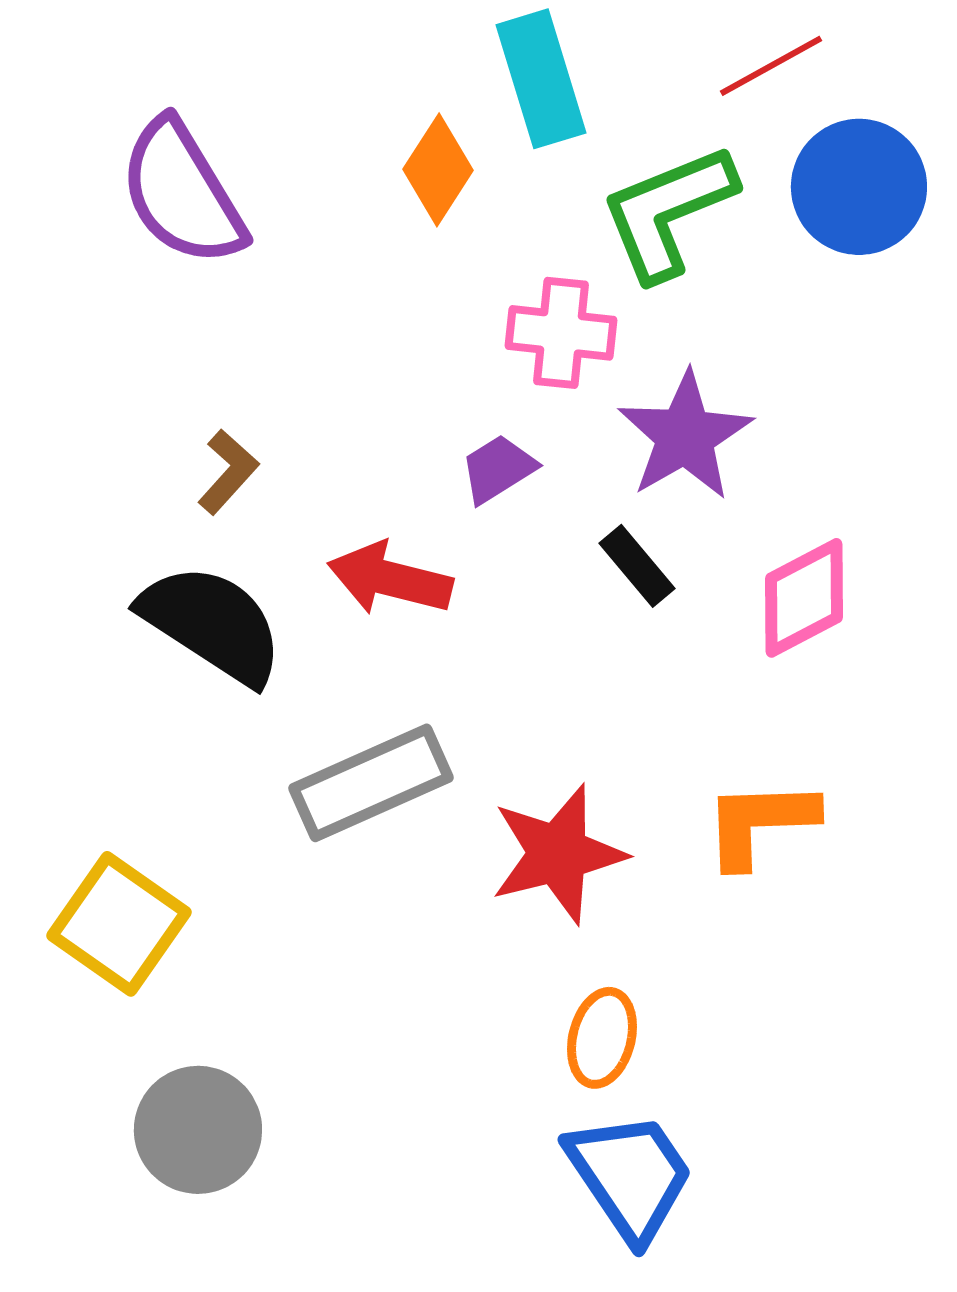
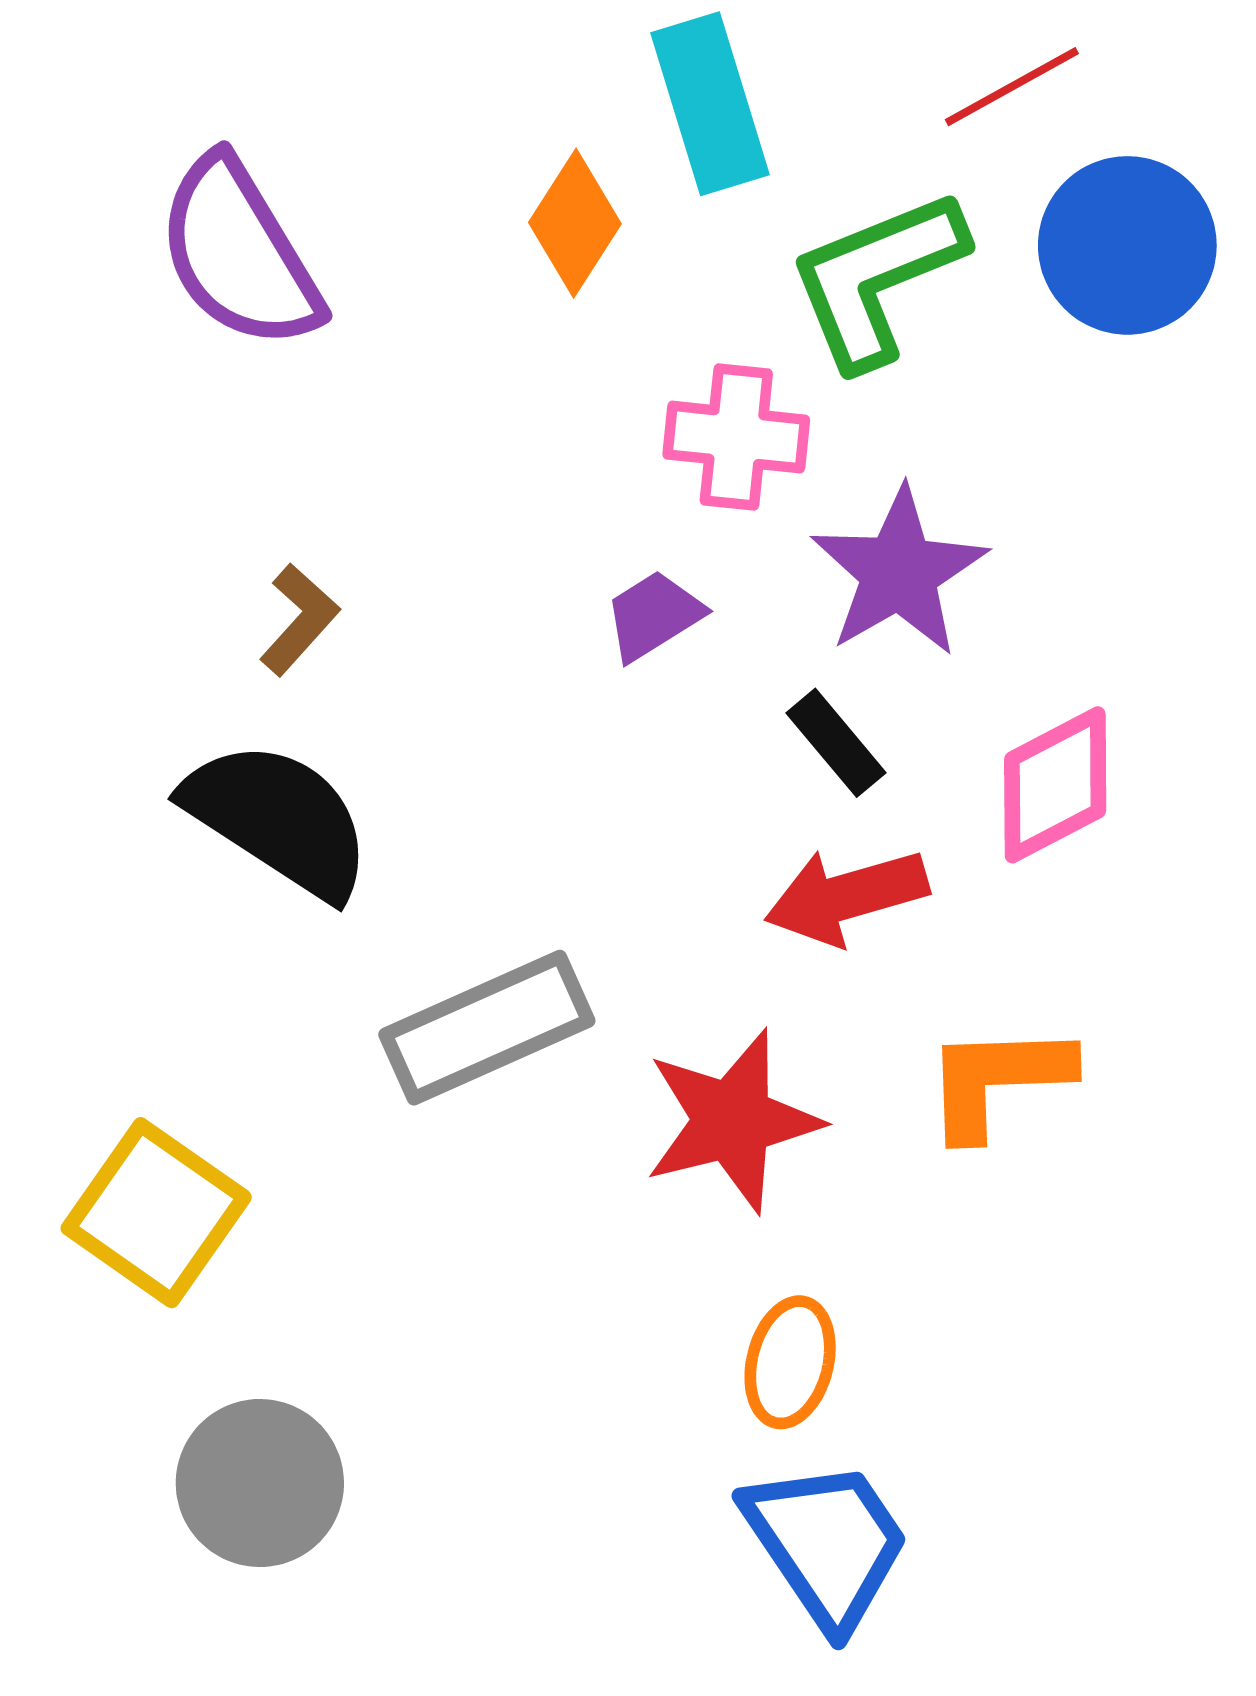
red arrow: (390, 579) -> (847, 896), moved, turned -30

